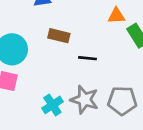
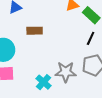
black line: (87, 58) -> (91, 38), moved, turned -56

